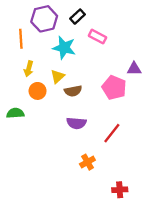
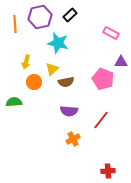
pink rectangle: (97, 37) -> (111, 33), moved
orange line: (21, 39) -> (15, 24), moved
orange cross: (87, 162) -> (73, 139), moved

